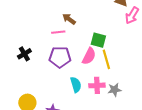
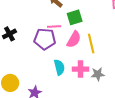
pink line: (58, 32) -> (54, 26), moved
green square: (98, 40) -> (75, 17), moved, turned -35

